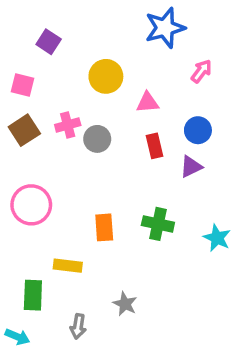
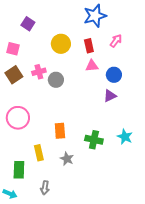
pink triangle: (148, 102) -> (92, 66), moved
red rectangle: (155, 146) -> (89, 46), moved
green cross: (158, 224) -> (94, 140), moved
yellow rectangle: (68, 266) -> (39, 153), turned 70
gray star: (125, 304) -> (67, 159), moved

